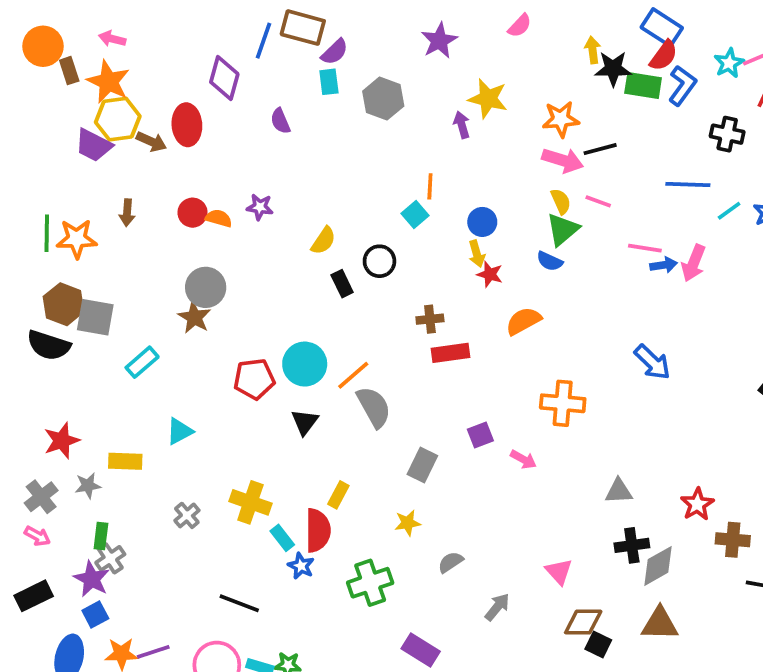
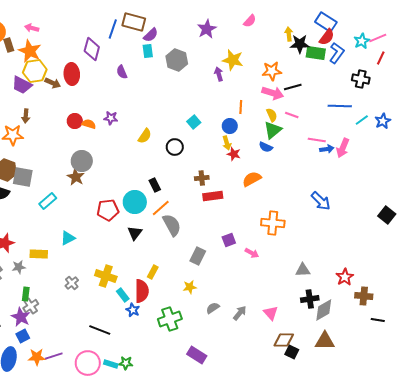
orange line: (430, 186) -> (241, 107), moved
brown arrow: (127, 213) -> (26, 116), moved
black rectangle: (342, 284) -> (155, 185), moved
gray arrow: (497, 607) -> (240, 313), moved

